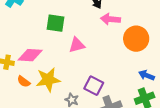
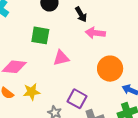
orange circle: (136, 39) -> (110, 69), moved
yellow star: (48, 80) -> (32, 92), size x0.7

